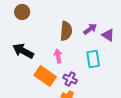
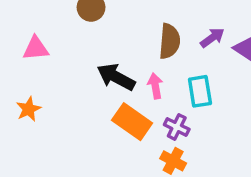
black arrow: (23, 51) -> (116, 77), moved
cyan rectangle: (93, 59) -> (200, 91), moved

